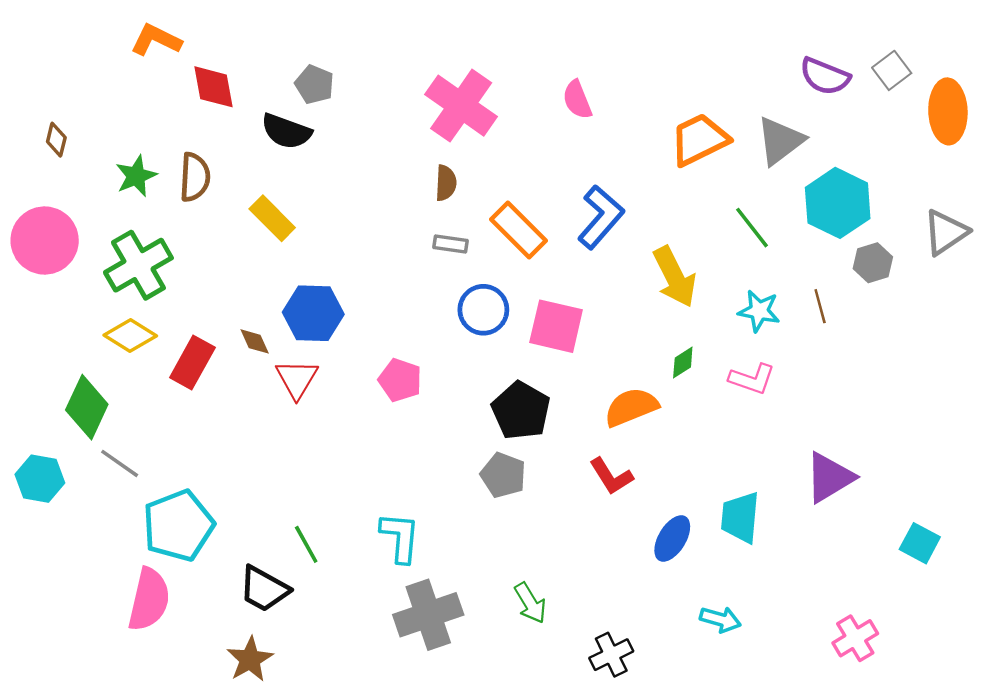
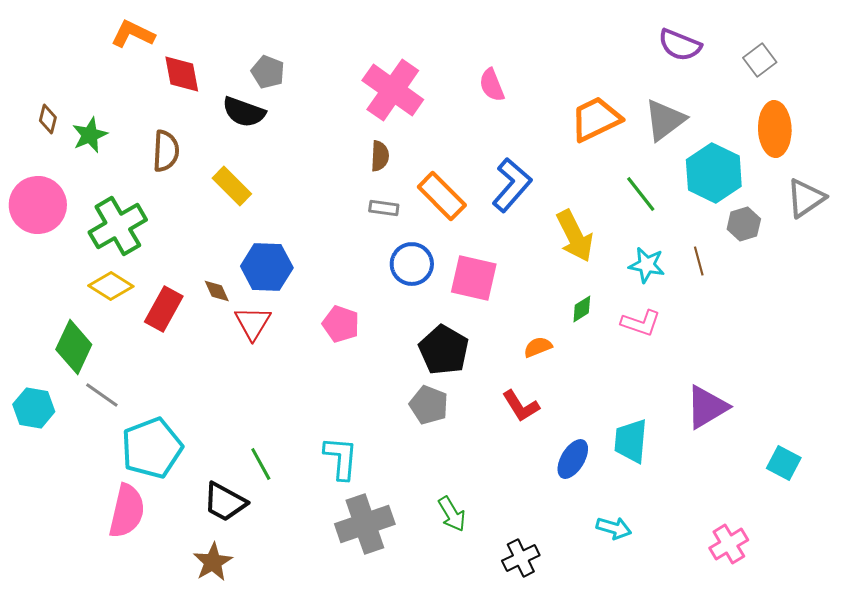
purple semicircle: (825, 76) -> (680, 45), moved
orange ellipse: (948, 111) -> (775, 129), moved
green star: (136, 176) -> (90, 135), moved
orange semicircle: (631, 407) -> (538, 347), size x0.6

